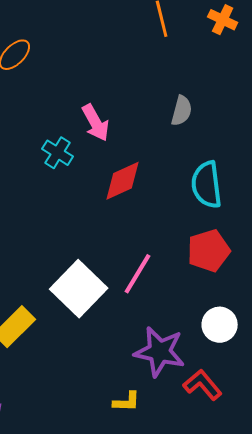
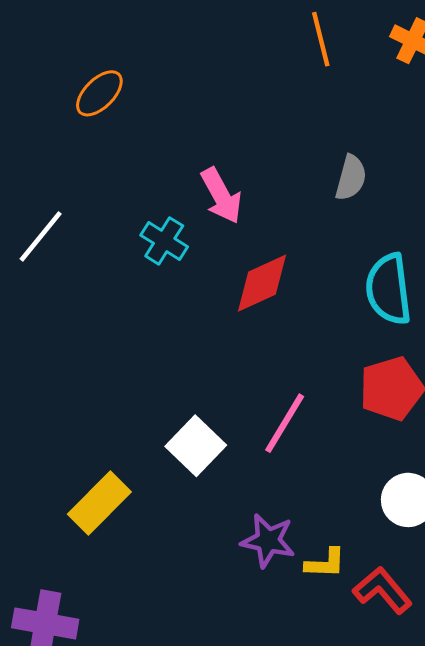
white square: (79, 289) -> (196, 446), size x0.7
purple star: (160, 352) -> (268, 541), moved, size x0.7
yellow L-shape: (127, 402) -> (325, 563), moved

